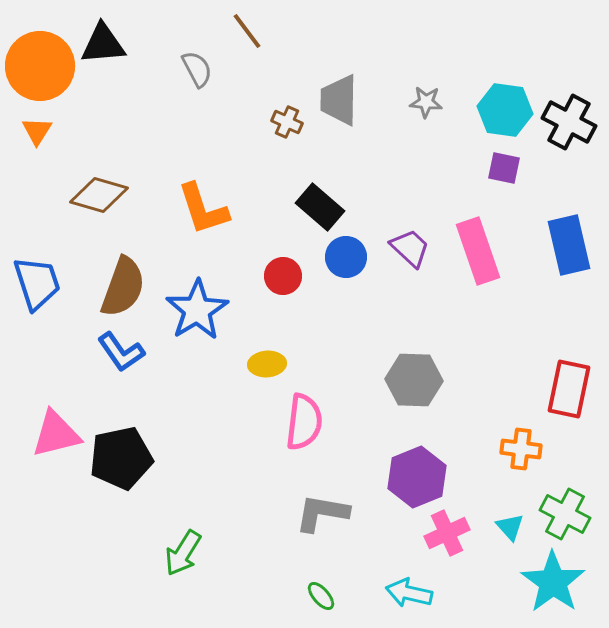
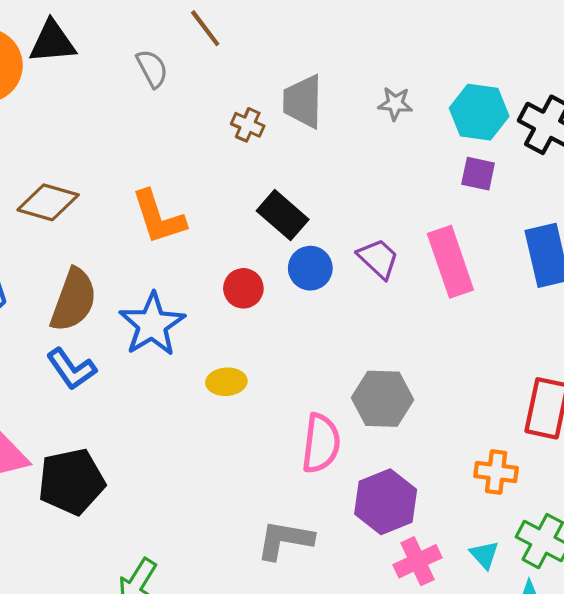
pink semicircle: (304, 422) -> (321, 443), moved

